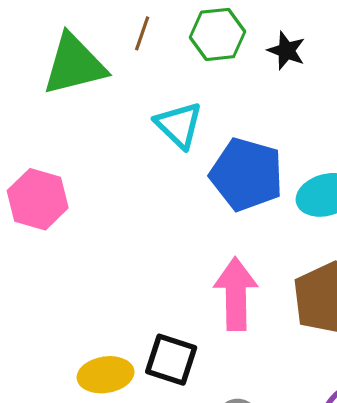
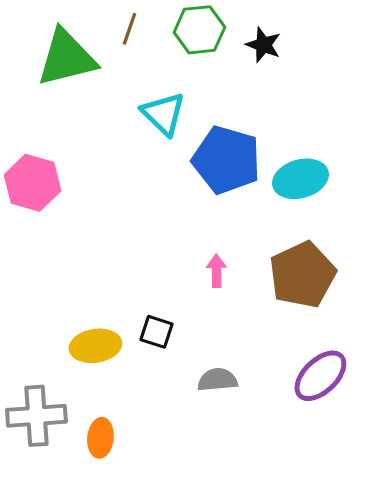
pink arrow: (236, 294) -> (216, 271), size x0.5
black square: (171, 360) -> (156, 332), size x0.7

